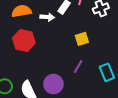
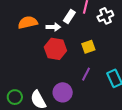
red hexagon: (24, 41) -> (55, 49), moved

